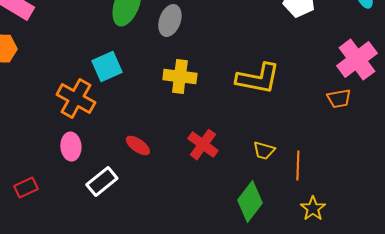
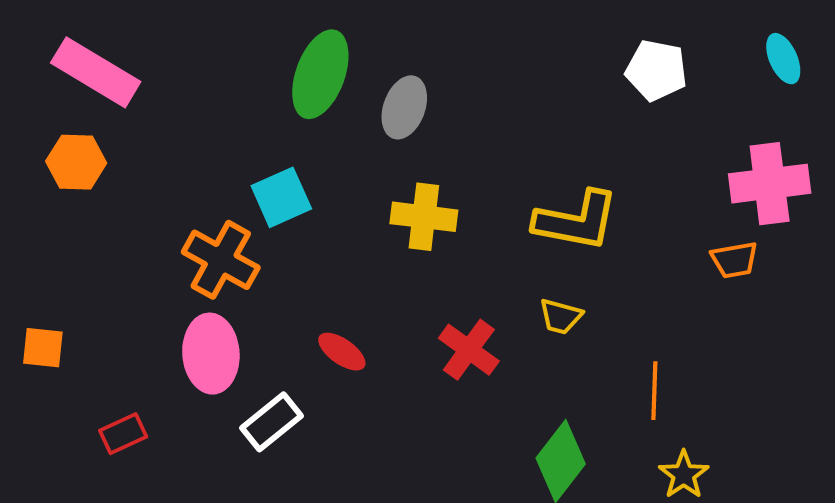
pink cross: (357, 60) -> (770, 184), turned 30
pink ellipse: (71, 147) -> (211, 354), size x1.4
yellow trapezoid: (264, 151) -> (561, 316), moved

